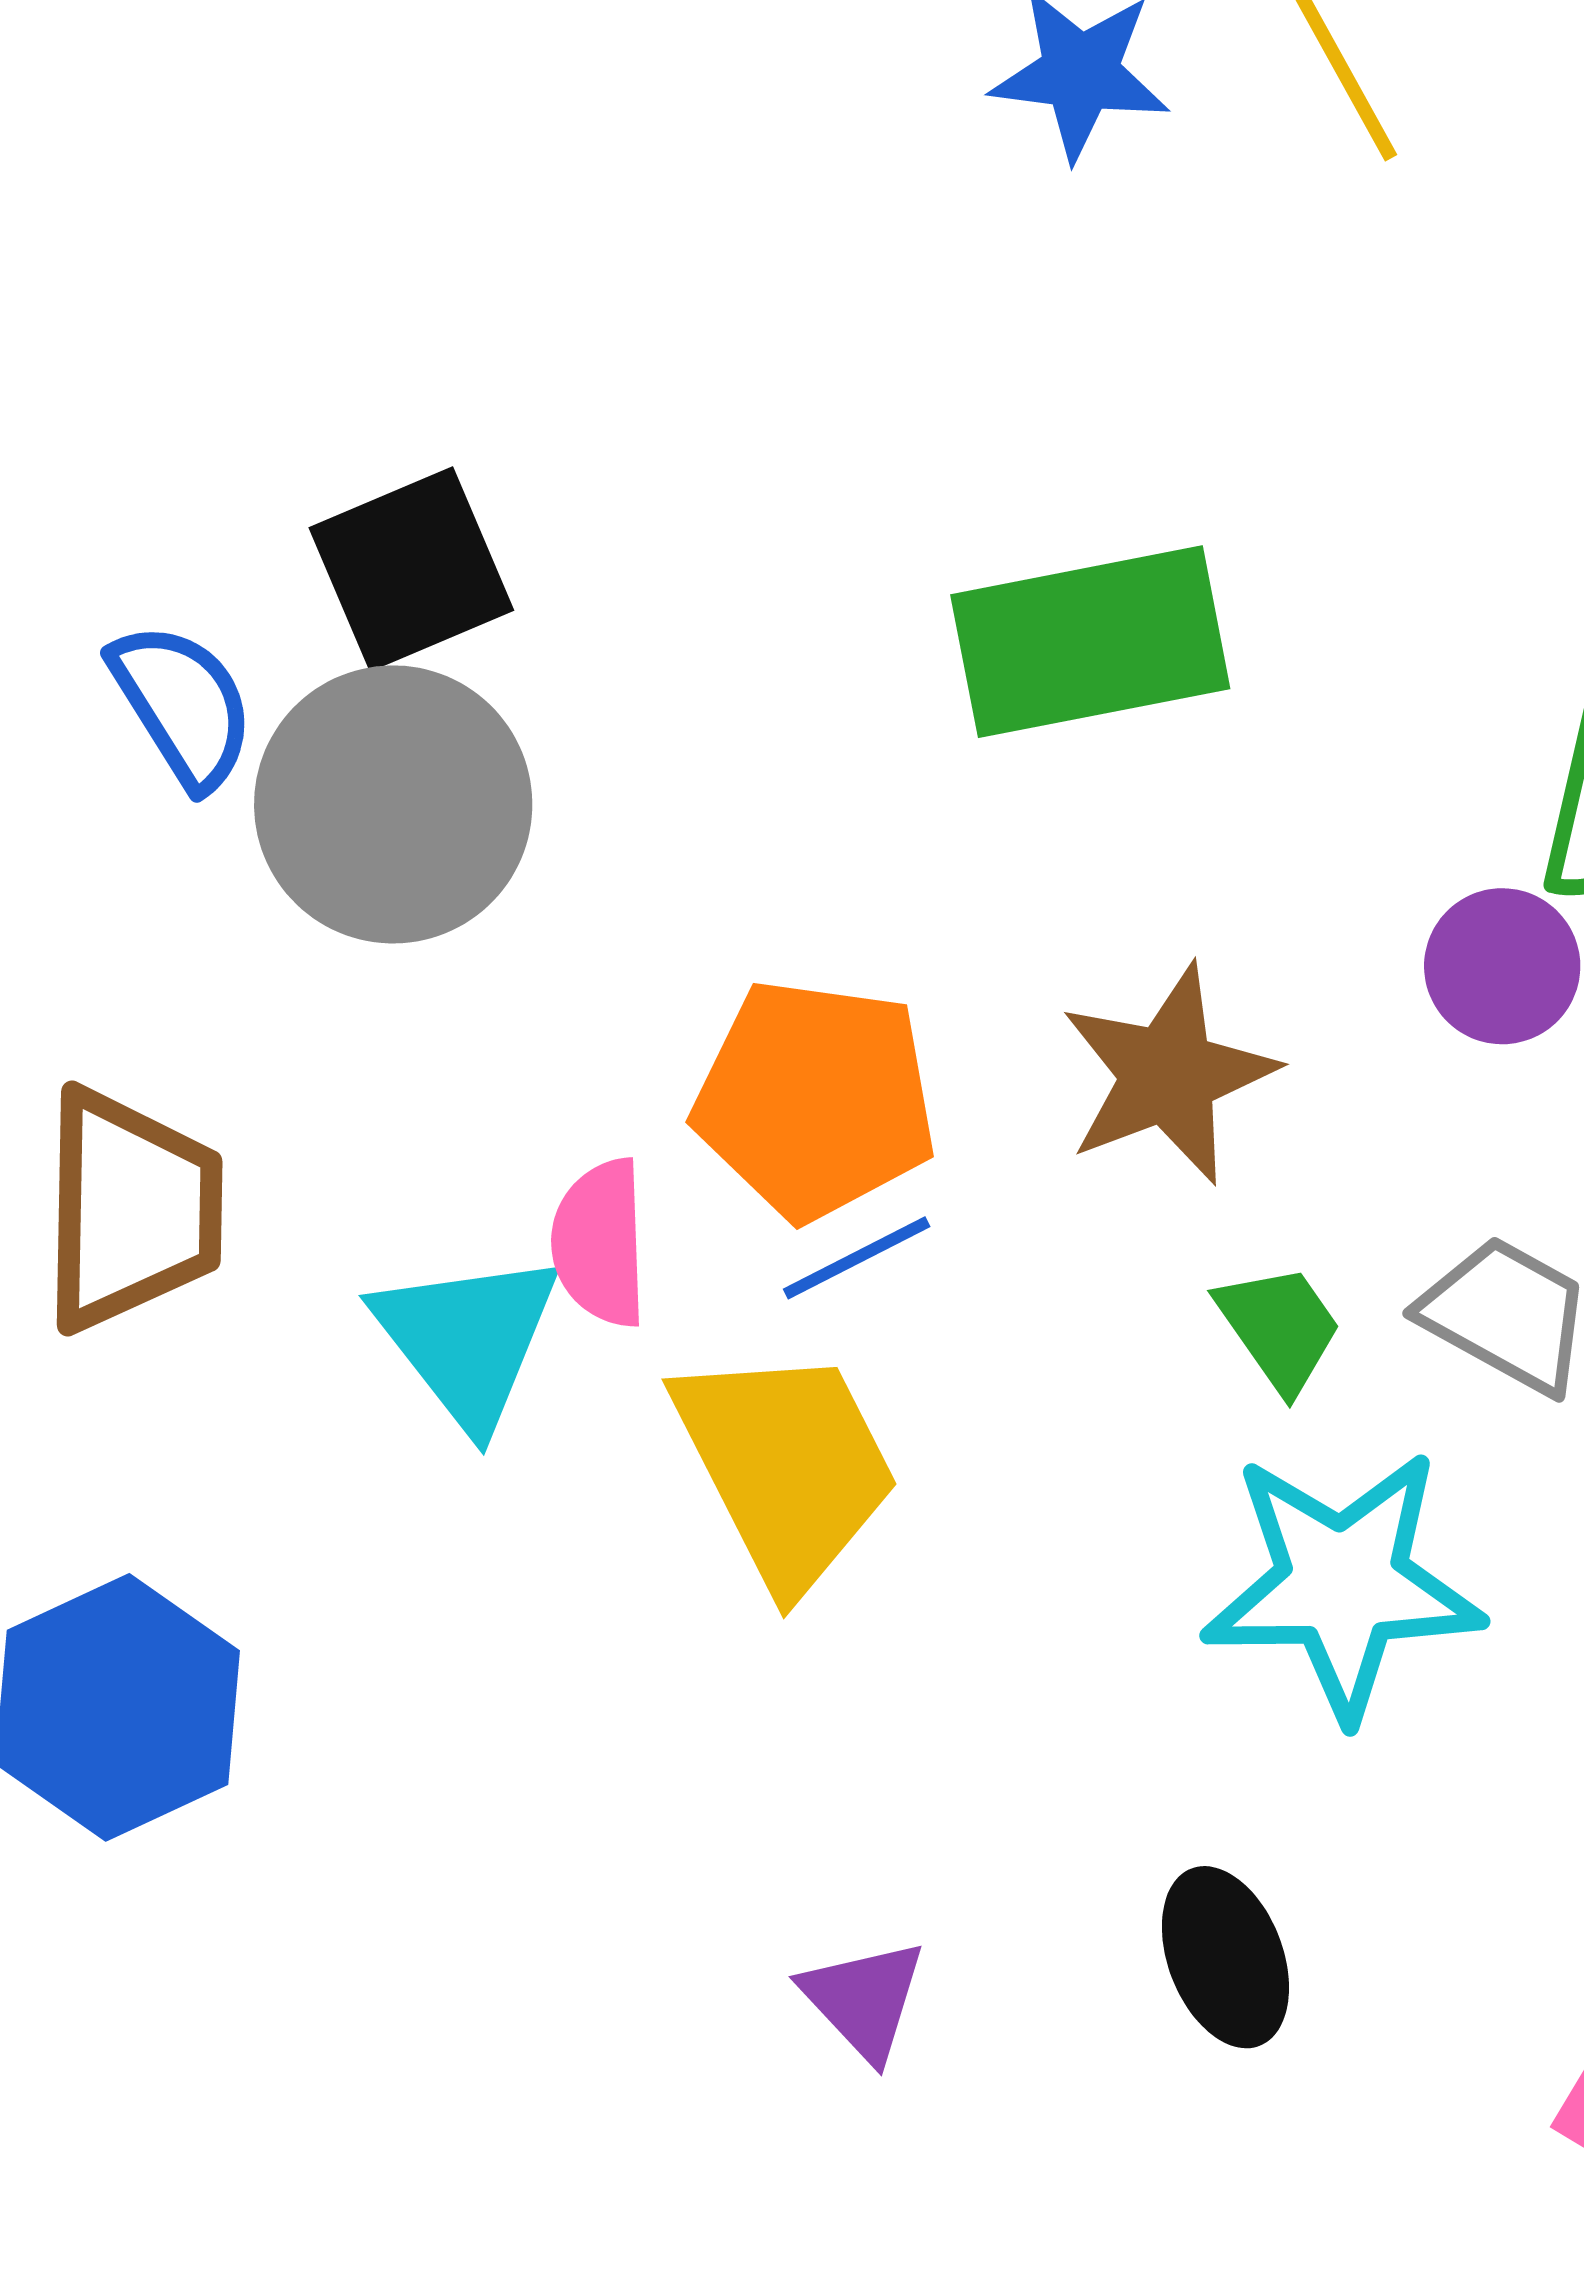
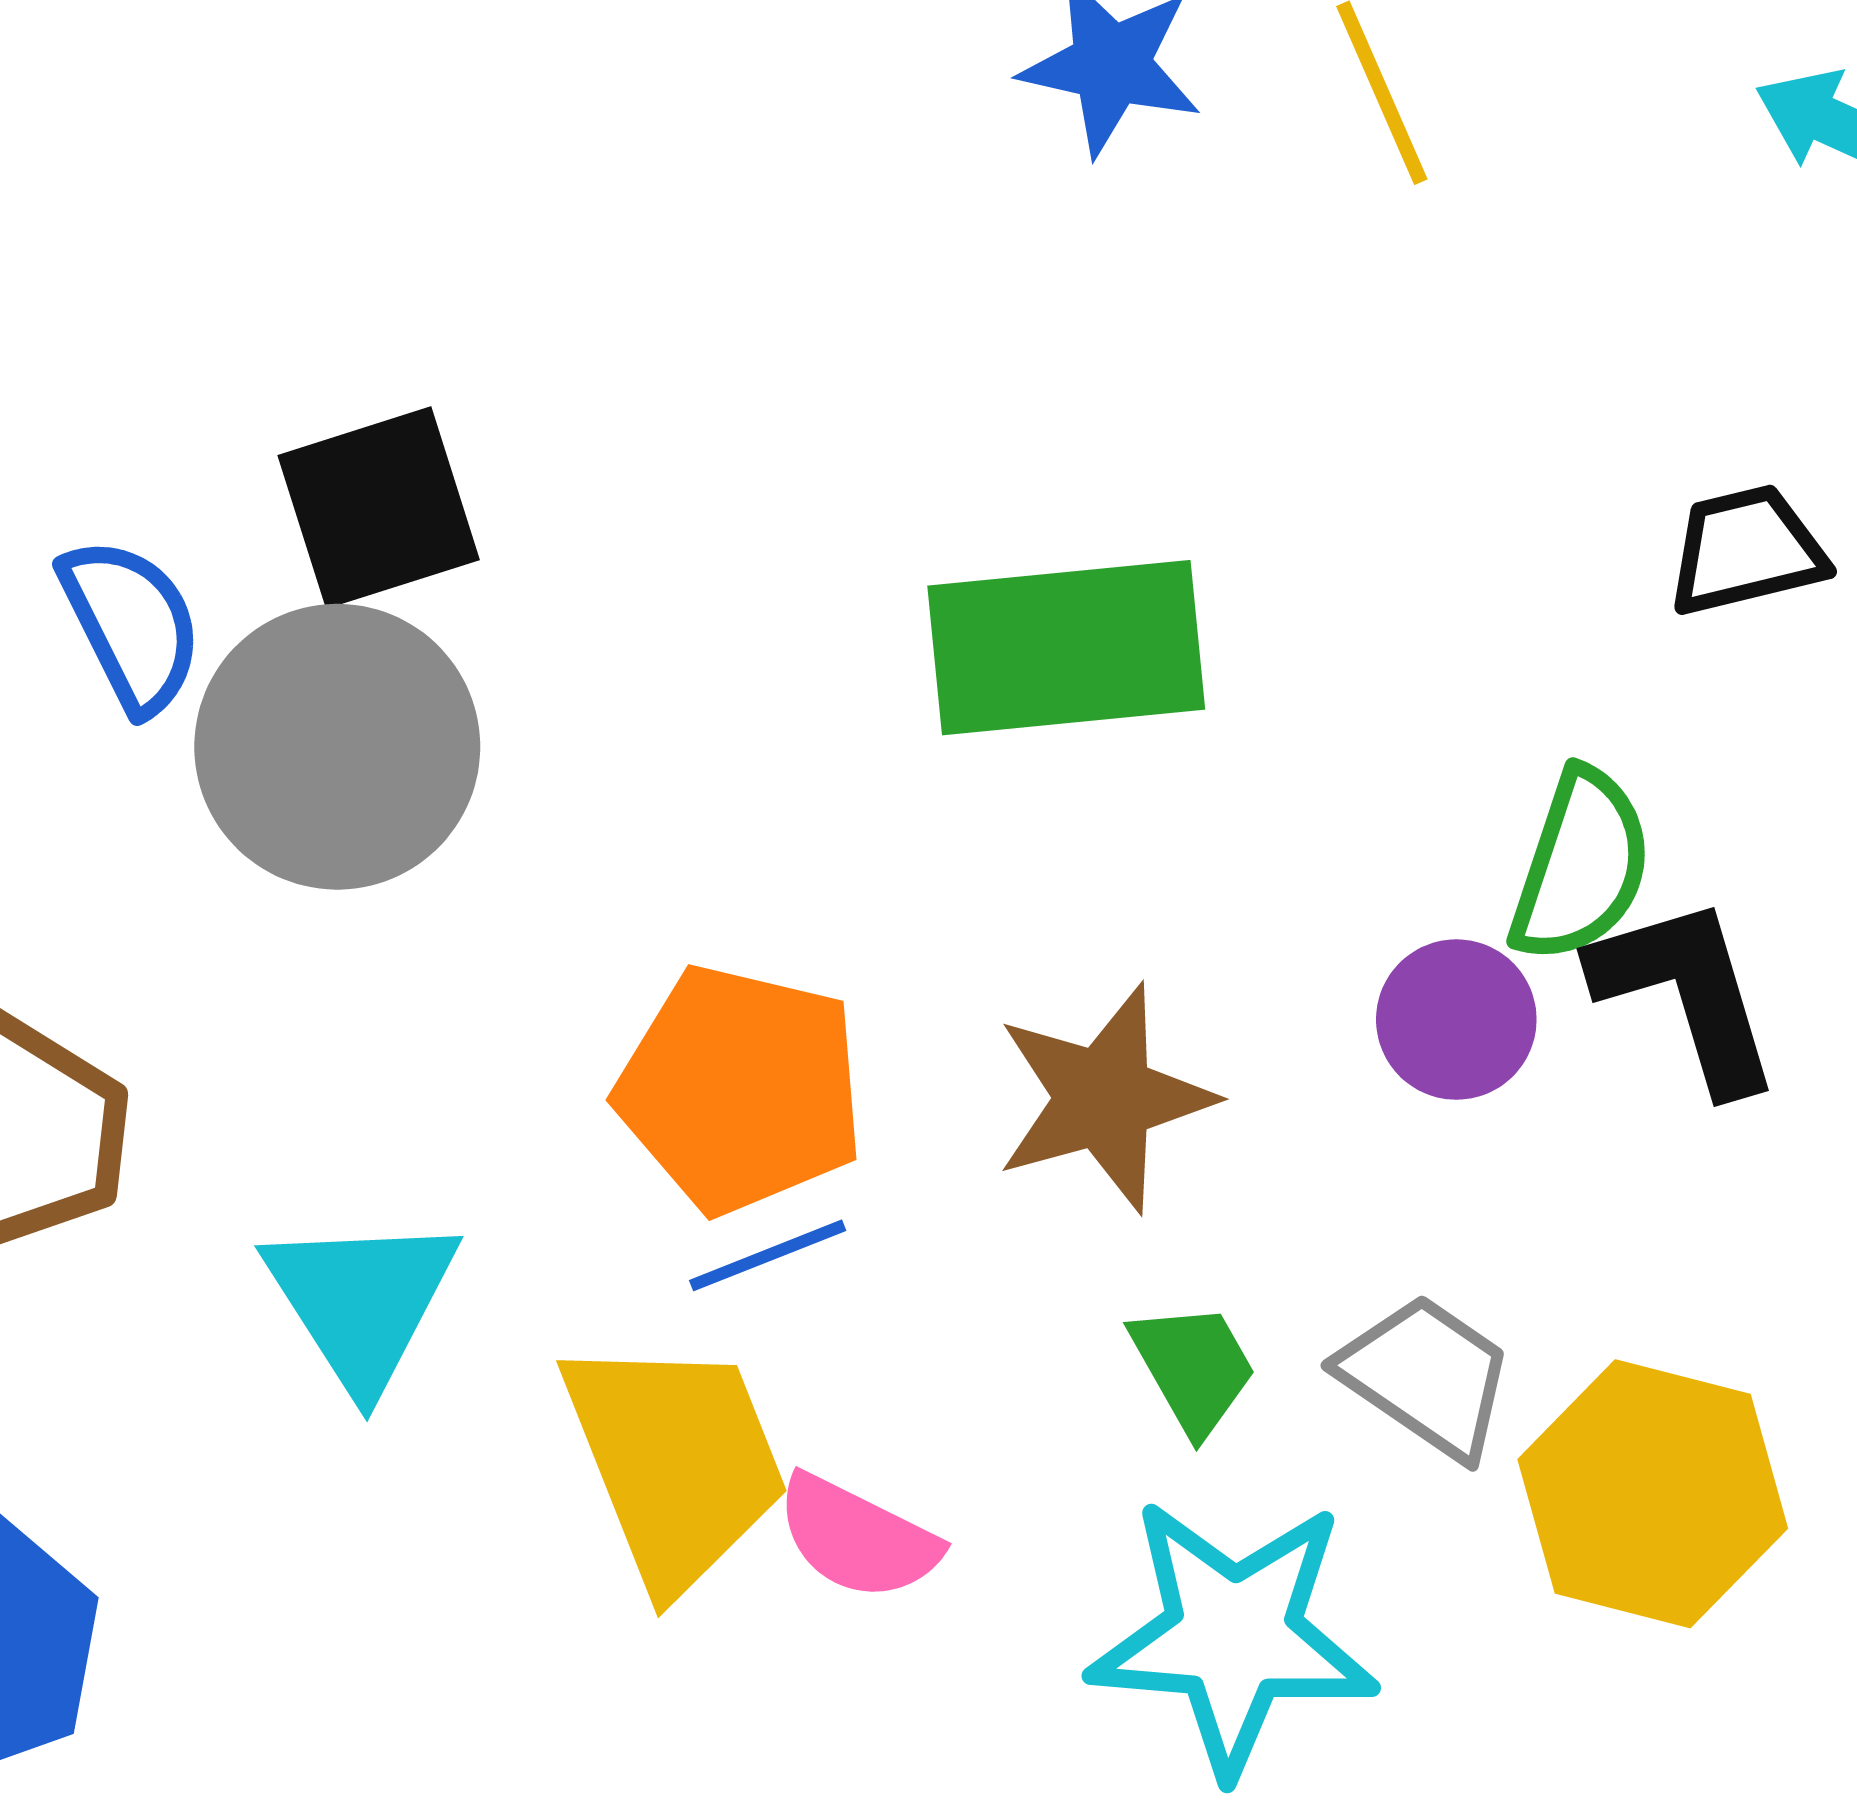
pink semicircle: (600, 1243) -> (857, 1538), moved, turned -67

